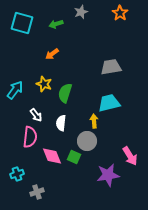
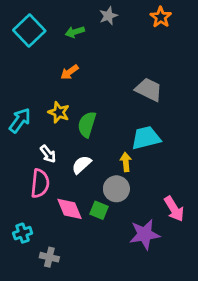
cyan square: (22, 23) -> (29, 31), turned 30
gray trapezoid: (111, 67) -> (149, 90), turned 35
white semicircle: (61, 123) -> (82, 165), turned 42
gray cross: (37, 192) -> (49, 257), turned 32

